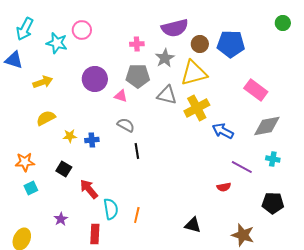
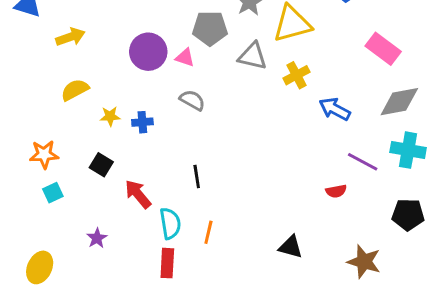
purple circle: (95, 79) -> (148, 52), moved
yellow cross: (197, 108) -> (297, 75), size x0.7
black line: (137, 151) -> (197, 176), moved
cyan cross: (273, 159) -> (408, 150), size x1.6
red rectangle: (95, 234) -> (167, 263), moved

